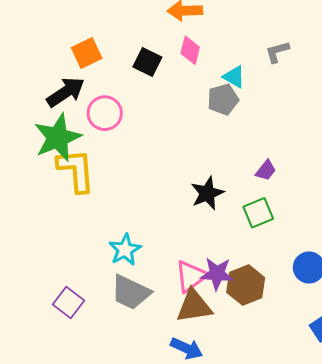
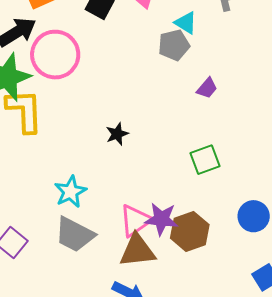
pink circle: (105, 113) -> (55, 55), size x1.4
purple trapezoid: (266, 170) -> (207, 88), moved
black star: (207, 193) -> (117, 134), moved, size x0.7

